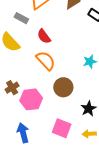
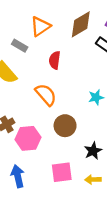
red semicircle: (44, 36) -> (55, 60), moved, turned 42
pink square: (62, 128) -> (62, 172), turned -30

